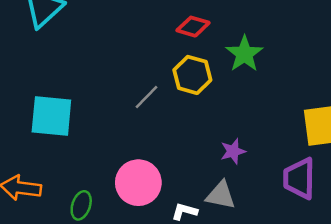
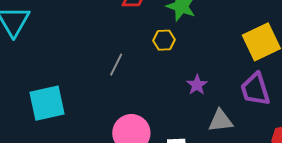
yellow hexagon: (192, 75) -> (164, 40), moved, size x0.7
gray triangle: (221, 195) -> (221, 121), moved

